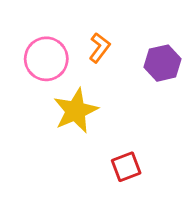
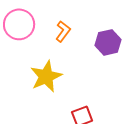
pink circle: (46, 59) -> (19, 24), moved

